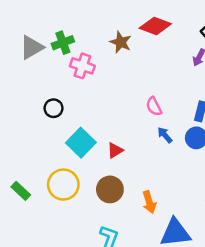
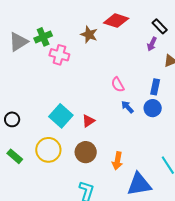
black circle: (53, 108) -> (12, 119), moved
orange arrow: (149, 202) -> (117, 161), turned 30

